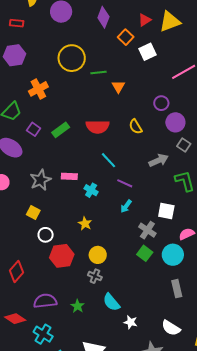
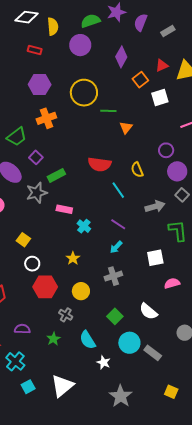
purple hexagon: (14, 55) -> (40, 85), moved
green rectangle: (61, 130) -> (56, 175), moved
cyan line: (108, 160) -> (118, 190), moved
gray star: (40, 180) -> (37, 193), moved
white square: (166, 211) -> (155, 258), turned -30
gray cross: (147, 230) -> (113, 276), moved, turned 30
green square: (145, 253) -> (115, 316), moved
cyan circle: (173, 255) -> (129, 343), moved
gray cross: (95, 276) -> (66, 315), moved
gray rectangle: (177, 289) -> (153, 353), moved, turned -48
purple semicircle: (45, 301) -> (22, 329), size x0.7
white semicircle: (171, 328) -> (148, 311), moved

